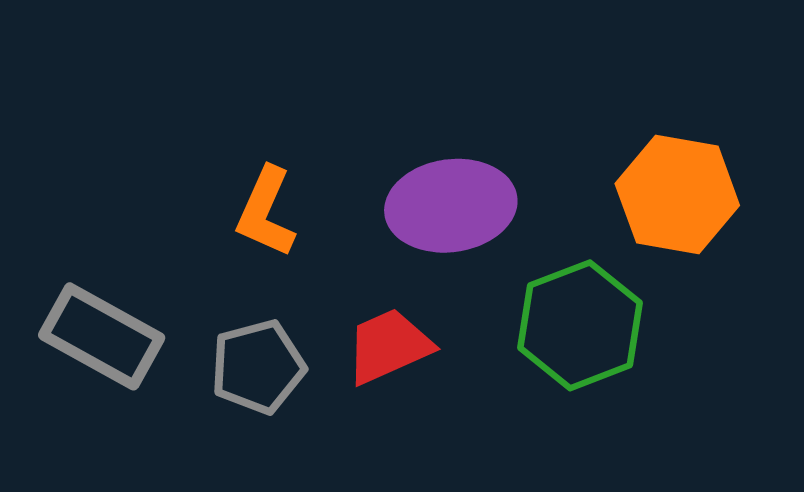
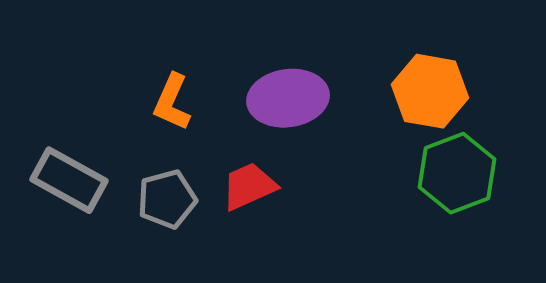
green hexagon: (580, 325) -> (457, 173), moved

